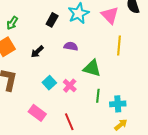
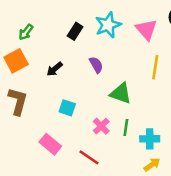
purple semicircle: (71, 46) -> (96, 65), turned 48
cyan square: (49, 83) -> (67, 108), turned -32
pink cross: (70, 86) -> (101, 126), moved
red line: (69, 122) -> (89, 157), turned -36

